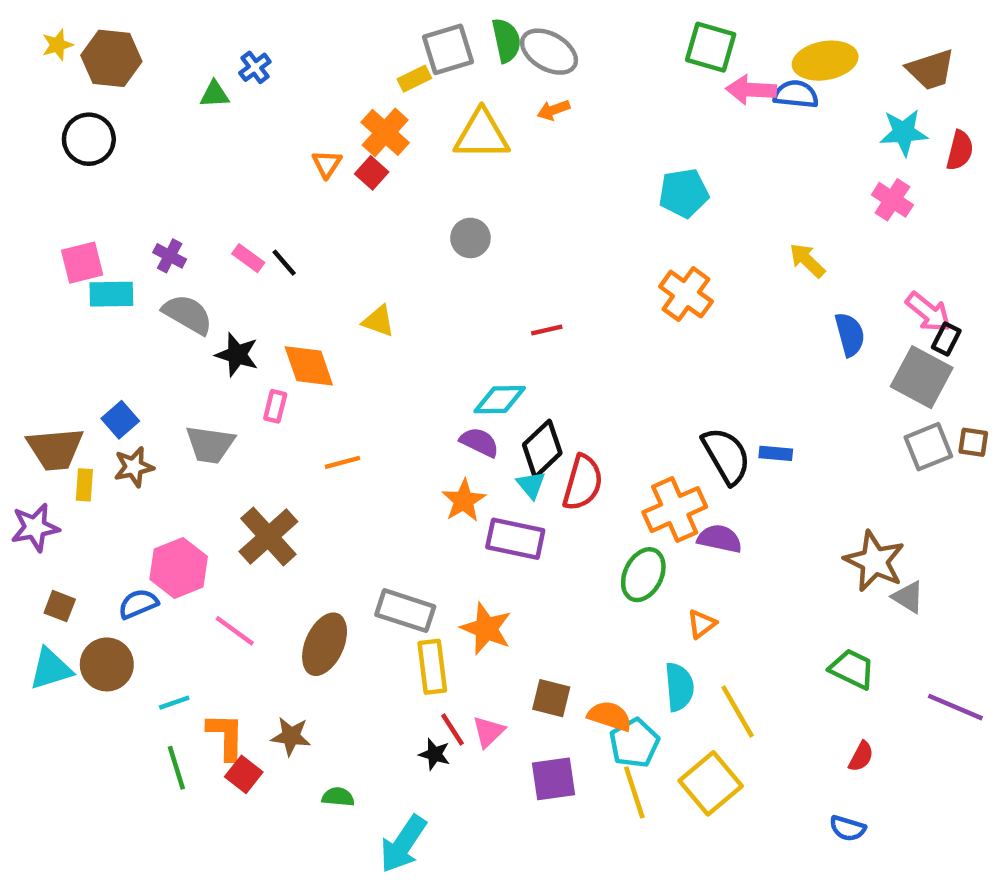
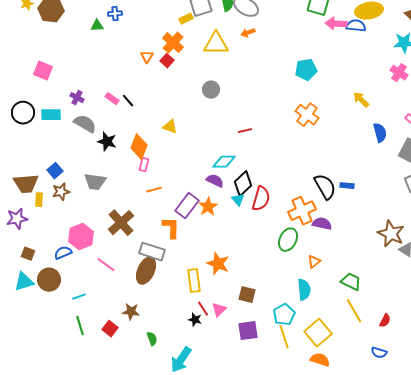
blue cross: (255, 67) -> (115, 14), turned 32
black circle: (89, 139) -> (23, 113), moved
pink square: (82, 263) -> (43, 71), moved, turned 36
orange diamond: (309, 366) -> (139, 147), turned 40
pink rectangle: (275, 406) -> (144, 165), moved
purple rectangle: (515, 539) -> (187, 206), moved, turned -65
gray rectangle: (405, 611) -> (152, 252), moved
green trapezoid: (852, 669) -> (351, 282), moved
yellow line: (738, 712) -> (354, 311), moved
orange semicircle: (610, 716) -> (320, 360), moved
orange L-shape: (226, 736) -> (171, 228), moved
green semicircle: (338, 797) -> (152, 339), turned 64

